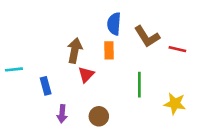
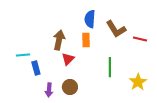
cyan line: (14, 69) -> (23, 55), moved
yellow star: (175, 104) -> (138, 82), turned 30
brown circle: (99, 116) -> (70, 87), moved

